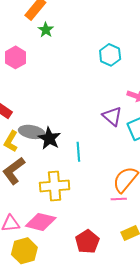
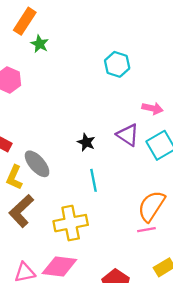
gray ellipse: (32, 132) -> (37, 164), turned 45
black star: (49, 138) -> (86, 142), moved, size x0.7

